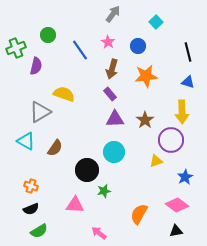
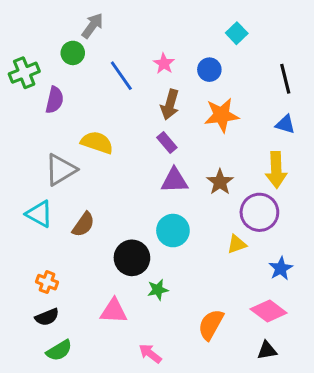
gray arrow: (113, 14) -> (92, 26), moved

